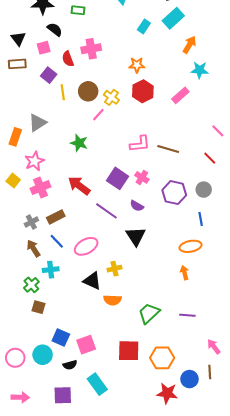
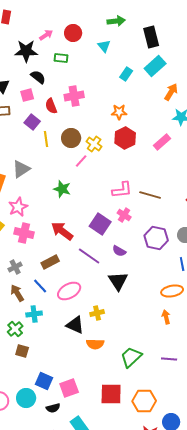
pink cross: (142, 177) -> (124, 215), moved
pink cross: (41, 188) -> (24, 233), turned 36
brown rectangle: (56, 217) -> (50, 262), moved

